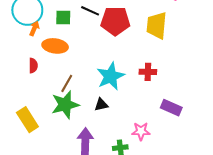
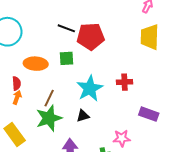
green square: (63, 17) -> (66, 58), moved
yellow trapezoid: (157, 25) -> (150, 37), moved
orange arrow: (34, 28) -> (17, 97), moved

